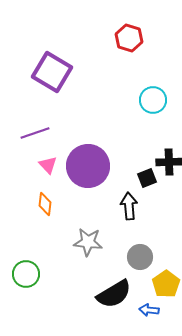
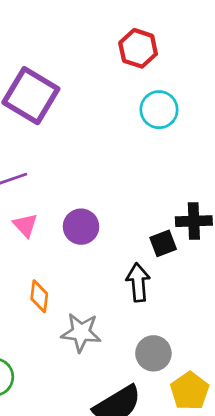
cyan circle: (153, 100) -> (159, 110), moved
purple circle: (88, 166) -> (81, 227), size x0.6
orange diamond: (45, 204) -> (39, 296), moved

